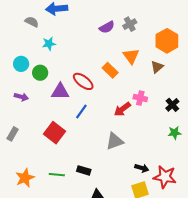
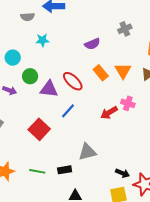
gray semicircle: (32, 22) -> (28, 17), turned 144
purple semicircle: (107, 27) -> (92, 44), moved
orange triangle: (131, 56) -> (123, 71), moved
green circle: (40, 73) -> (30, 76), moved
gray triangle: (115, 141) -> (87, 152), moved
black rectangle: (84, 170) -> (65, 170), turned -32

